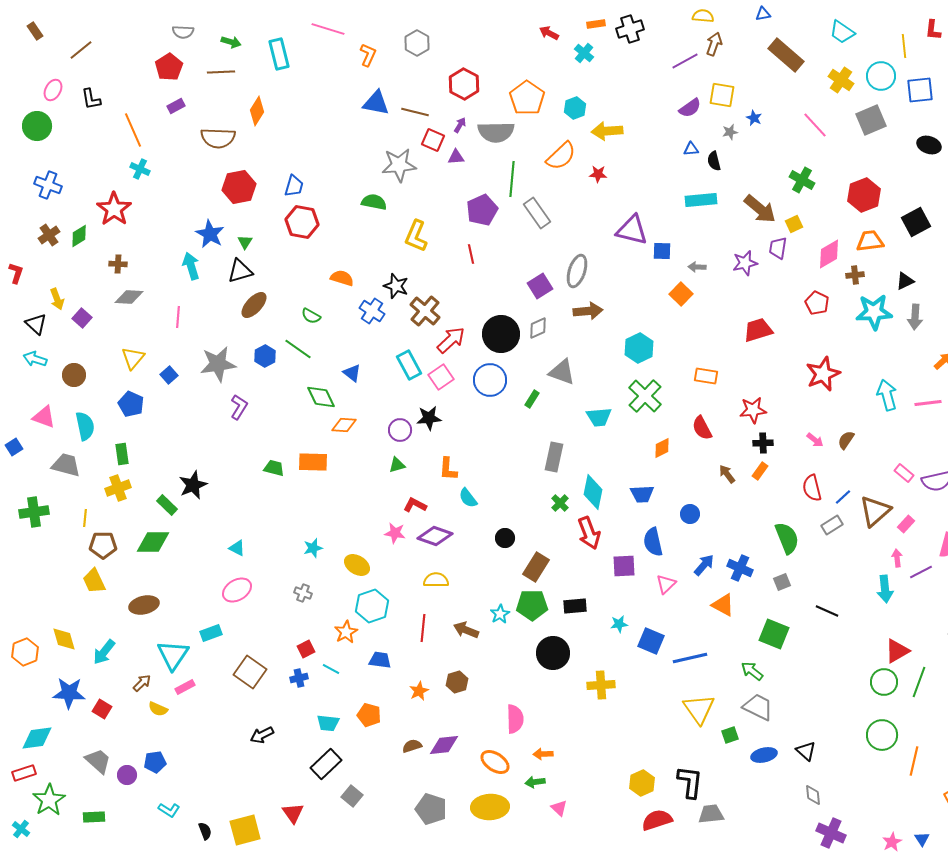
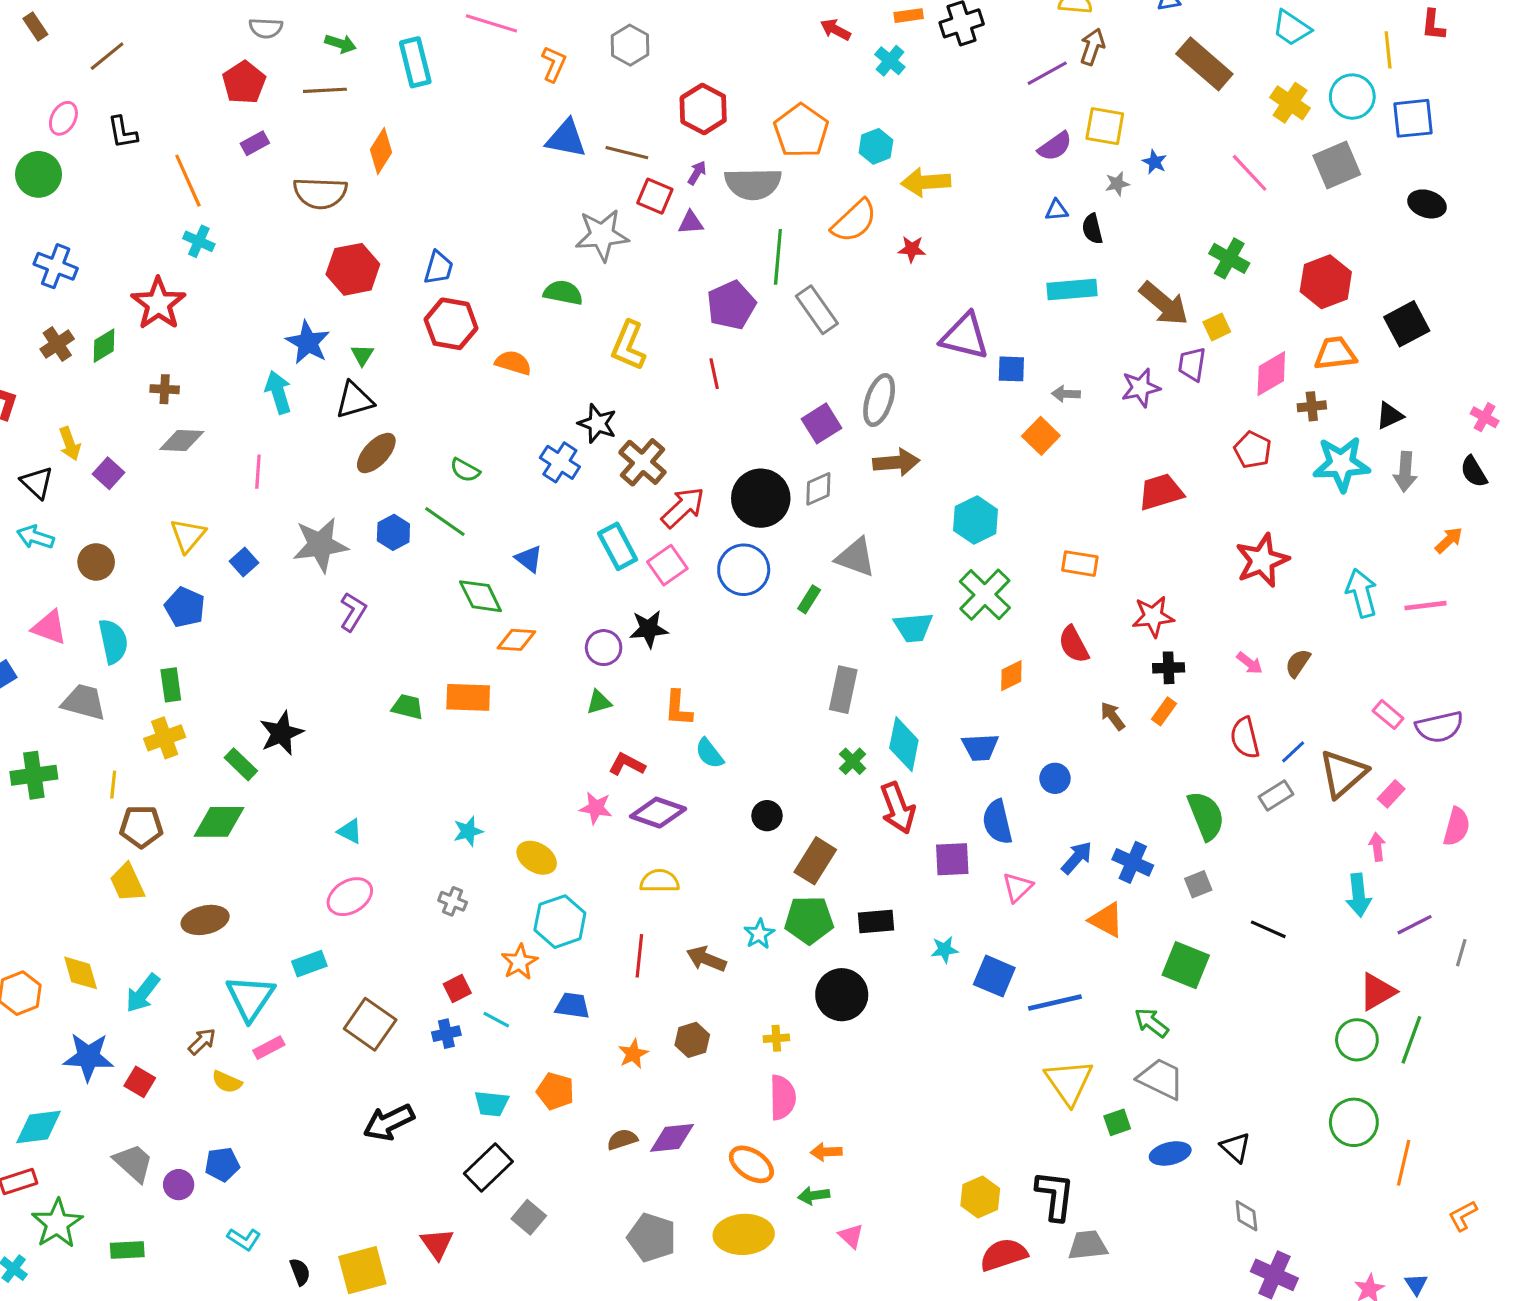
orange semicircle: (342, 278) -> (513, 363), moved
purple line: (921, 572) -> (1415, 925), moved
yellow cross: (601, 685) -> (776, 1038), moved, size x0.6
black arrow: (262, 735) -> (389, 1122), size x1.4

